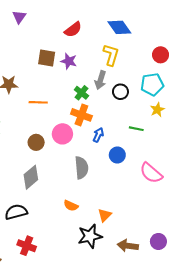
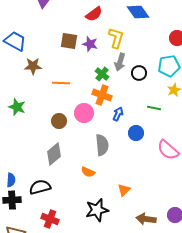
yellow L-shape: (111, 55) -> (116, 38), moved
orange semicircle: (71, 206) -> (88, 172), moved
black star: (90, 236) -> (97, 210), moved

